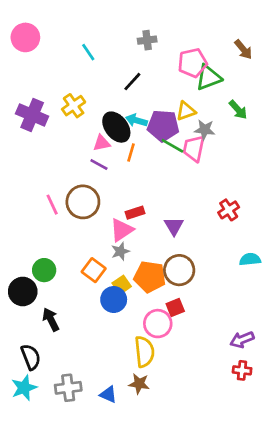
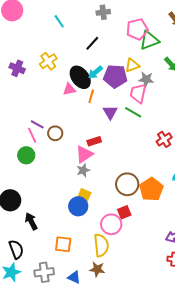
purple cross: (32, 115) -> (17, 68), size x0.7
cyan arrow: (136, 120) -> (95, 72), turned -56
green line: (172, 146) -> (133, 112), moved
purple line: (99, 164) -> (37, 124), moved
brown circle: (83, 202) -> (55, 133), size x0.6
purple triangle: (174, 226) -> (110, 112), moved
green circle: (44, 270) -> (26, 155), moved
orange square: (94, 270) -> (63, 244), moved, turned -30
orange pentagon: (150, 277) -> (151, 189), moved, turned 30
yellow square: (122, 285) -> (84, 195), turned -32

